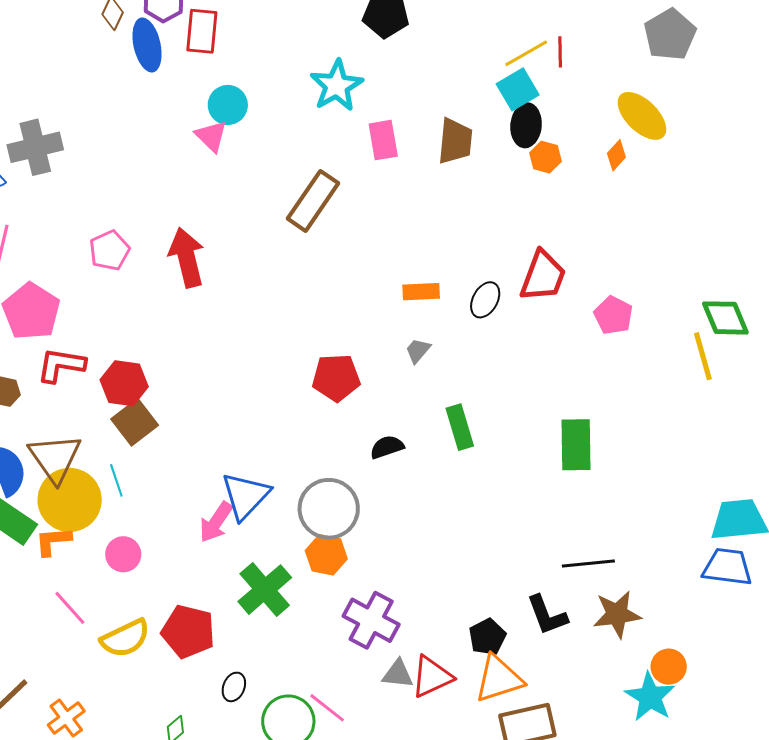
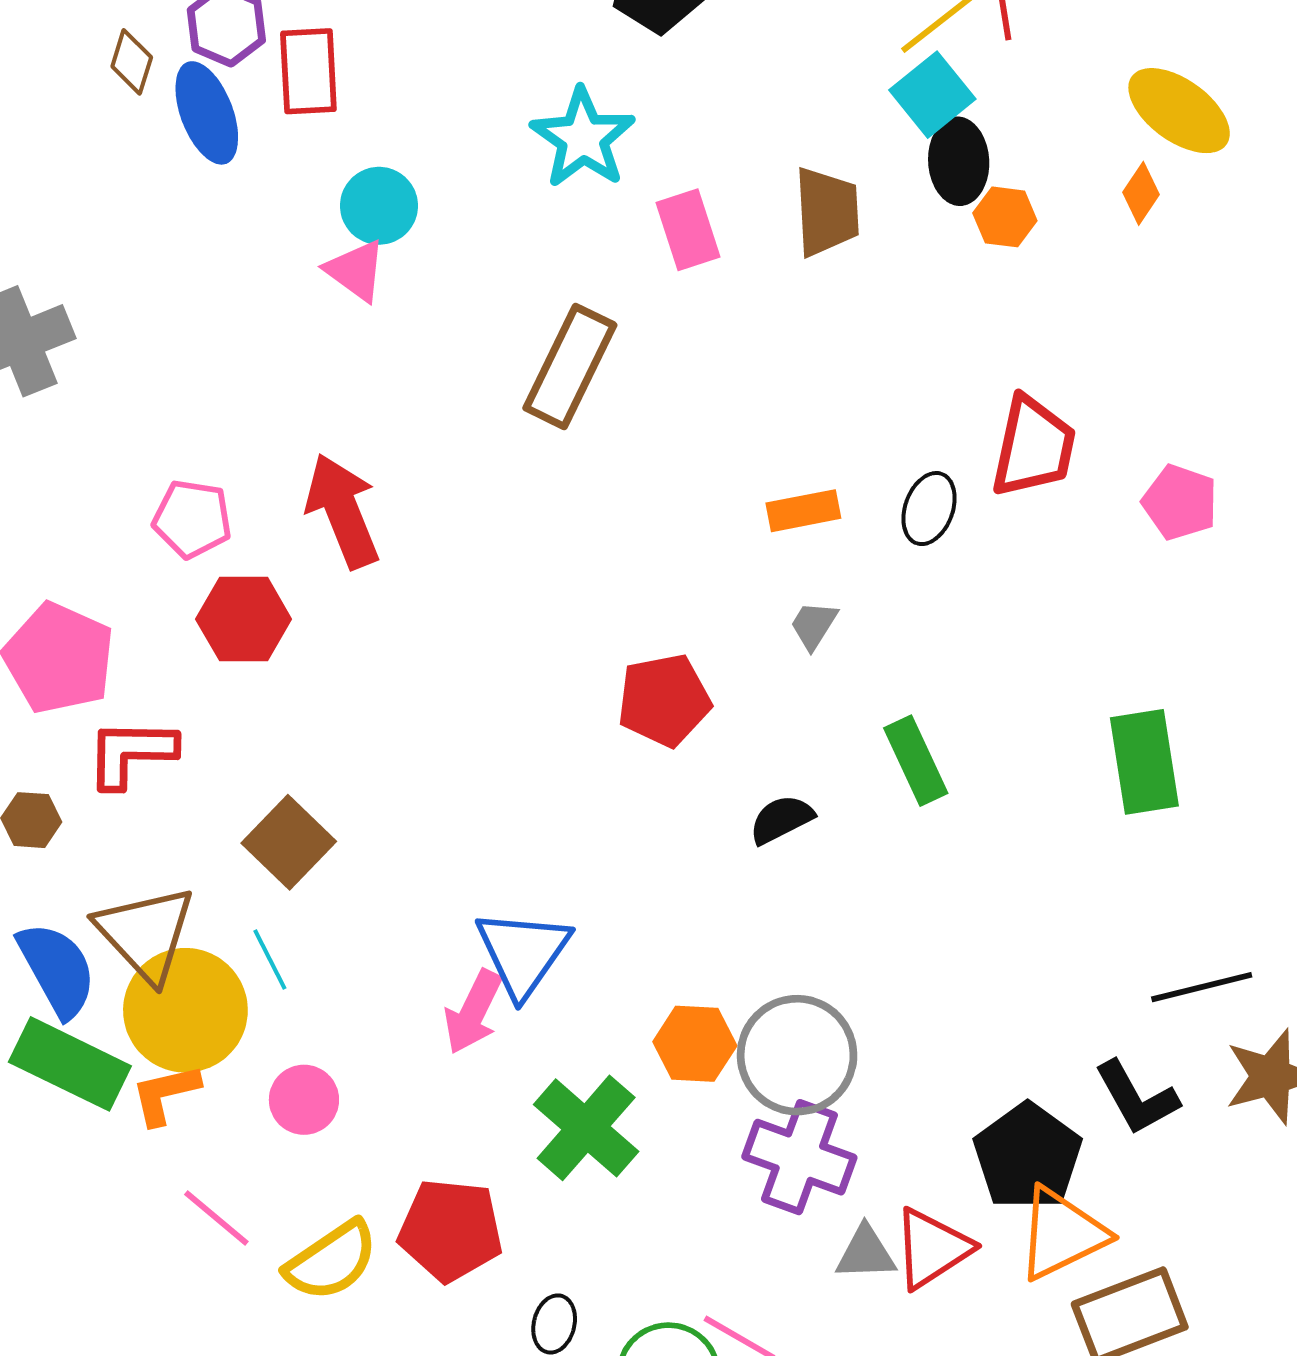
pink pentagon: (110, 250) -> (192, 519), turned -30
red hexagon: (124, 383) -> (244, 619), moved
gray circle: (329, 509) -> (797, 1055), moved
black pentagon: (487, 637) -> (1028, 1156), size x1.5

